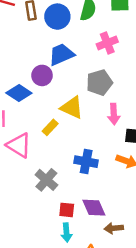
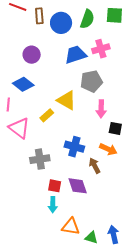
blue trapezoid: (61, 54) -> (76, 55), moved
purple circle: (42, 75) -> (32, 55), moved
gray cross: (46, 180) -> (40, 159), turned 36
brown arrow: (114, 228) -> (95, 166), moved, turned 63

